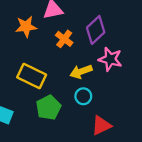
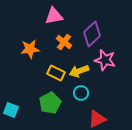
orange star: (26, 27) -> (30, 49), moved
yellow rectangle: (32, 76) -> (56, 73), moved, size x0.7

